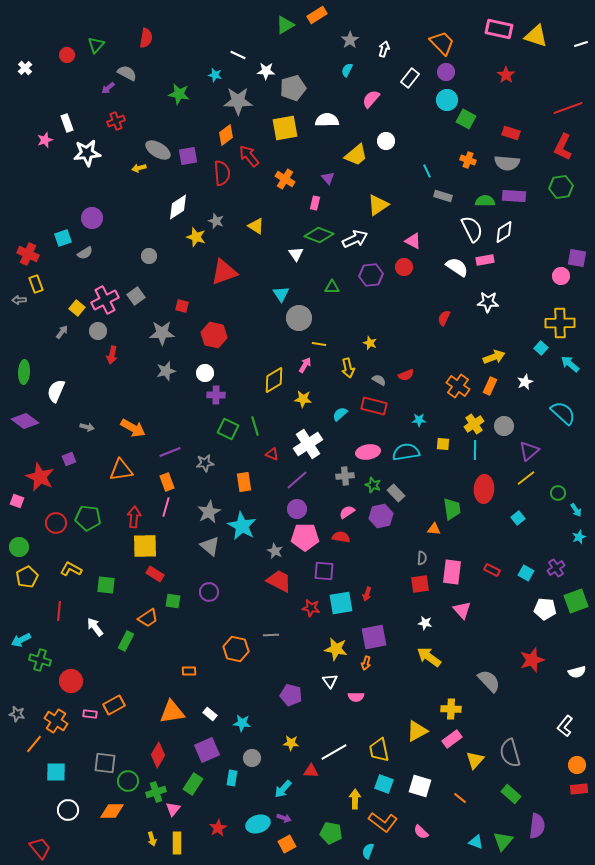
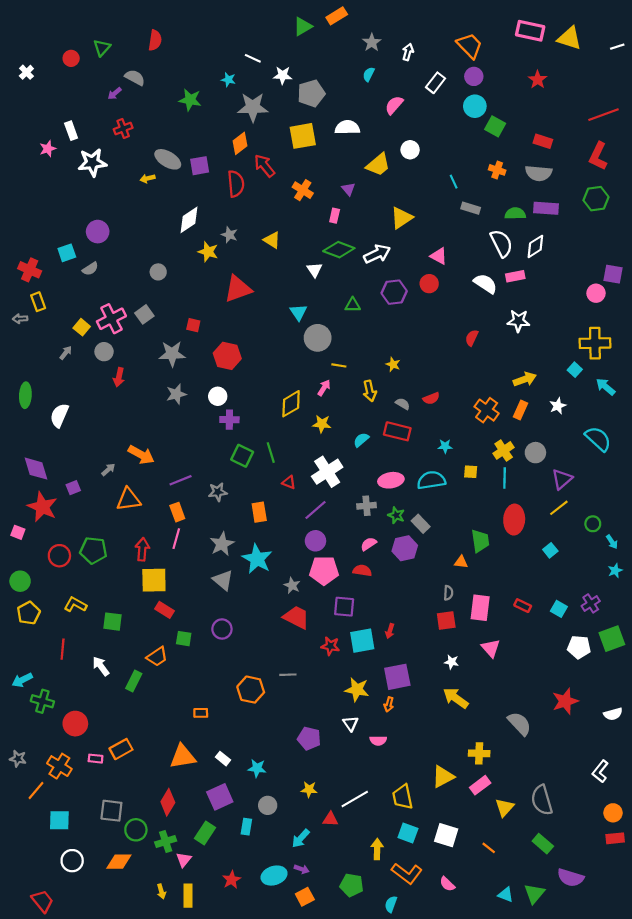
purple diamond: (25, 421) -> (36, 469), moved, turned 36
gray arrow: (87, 427) -> (108, 470), moved, turned -56
purple semicircle: (537, 826) -> (570, 878), turned 100

